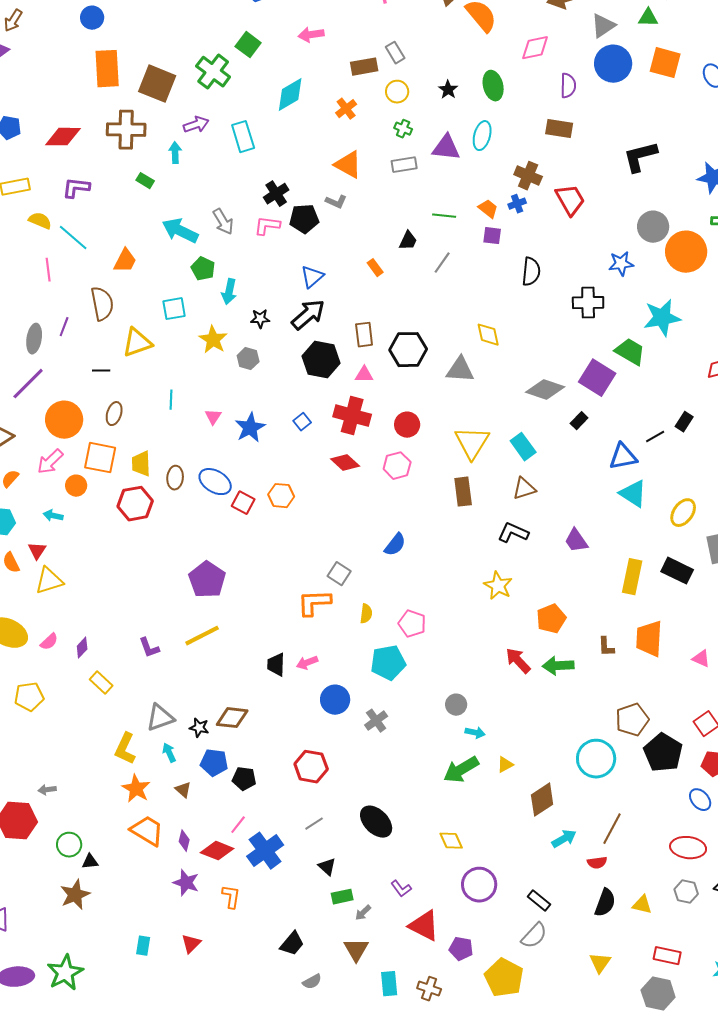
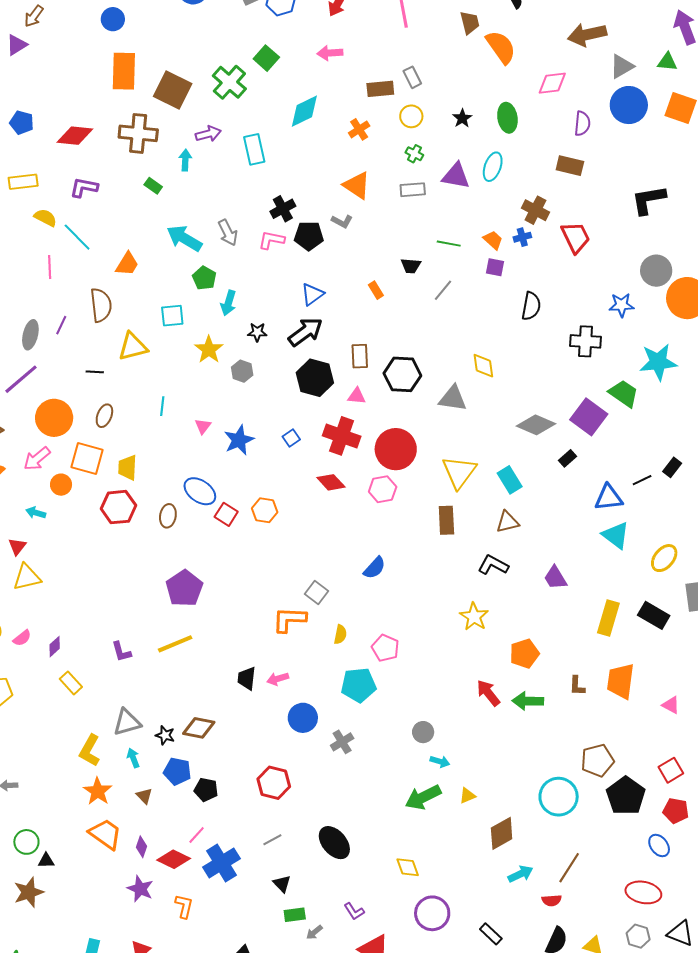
black trapezoid: (408, 241) -> (411, 266), turned 65
red circle: (407, 425) -> (396, 449), size x1.6
brown ellipse: (175, 478) -> (168, 516), moved

